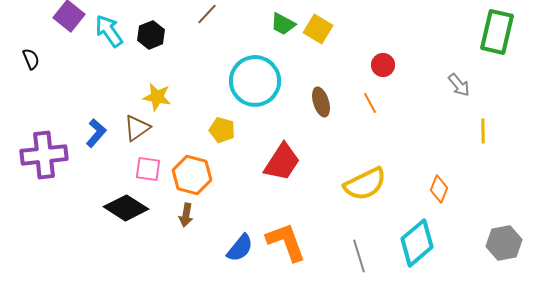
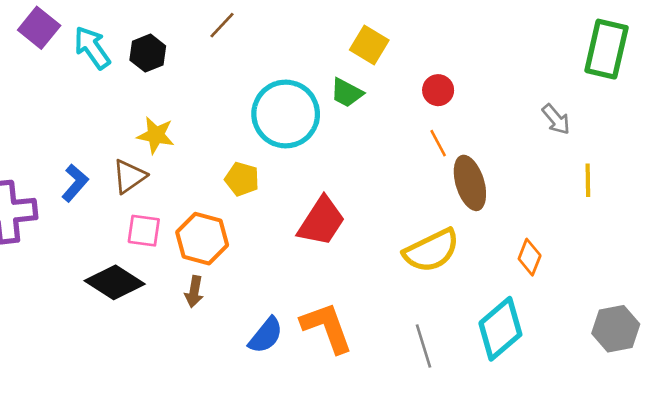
green trapezoid: (283, 24) -> (347, 93), moved
red circle: (383, 65) -> (438, 90), moved
brown ellipse: (321, 102) -> (470, 183), moved, size x1.4

